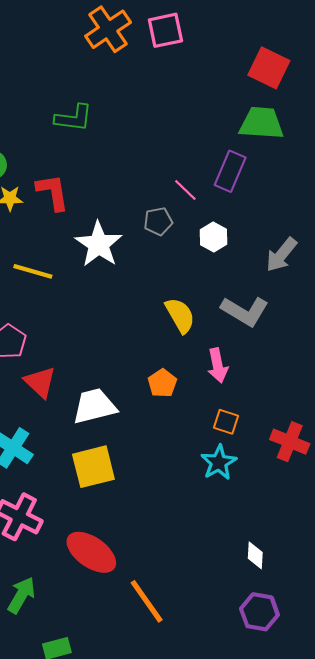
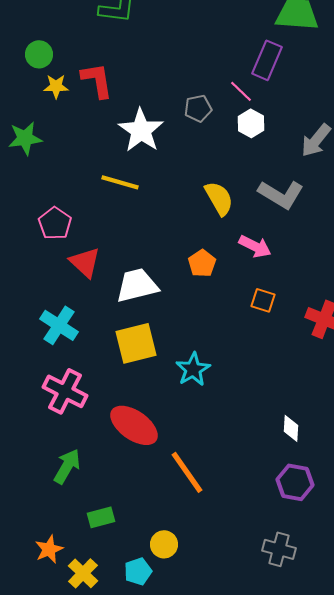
pink line: (185, 190) -> (241, 91), moved
yellow line: (33, 271) -> (120, 182), moved
pink arrow: (218, 365) -> (255, 246), turned -52
cyan star: (219, 462) -> (193, 369), moved

